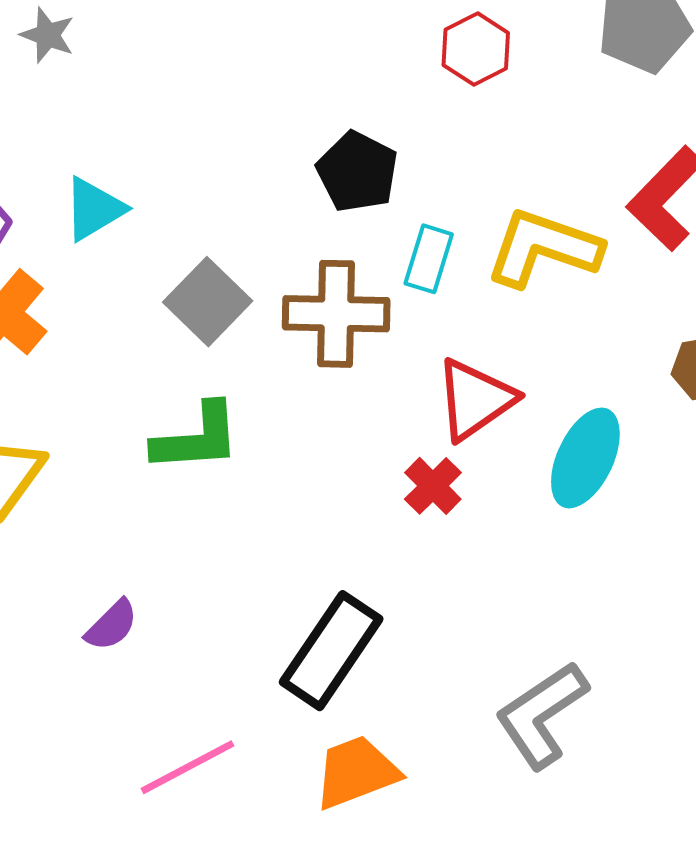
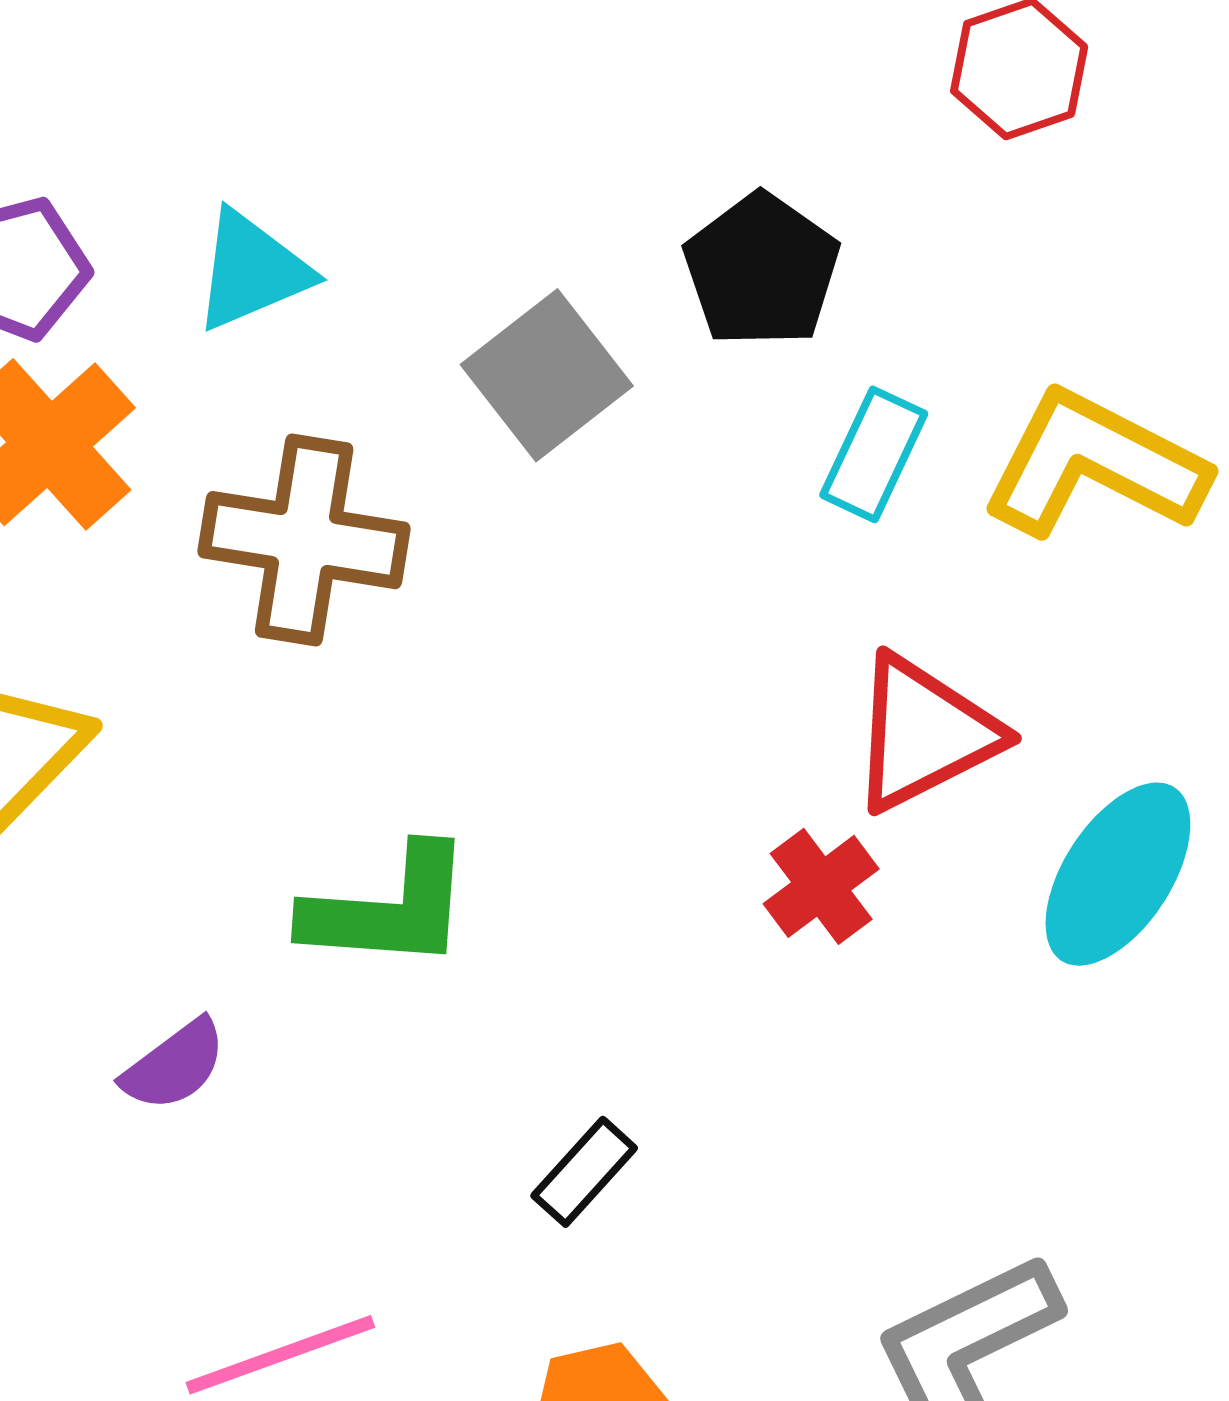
gray square: (208, 302) -> (547, 375), moved
brown cross: (336, 314) -> (304, 540), moved
green L-shape: (197, 438) -> (388, 909), moved
black rectangle: (331, 651) -> (584, 1172), size x0.5

